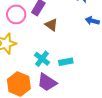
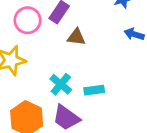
brown triangle: (51, 25) -> (76, 37), turned -32

